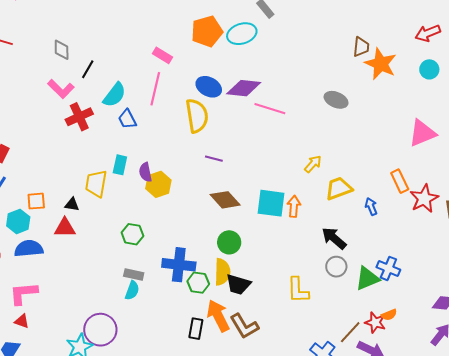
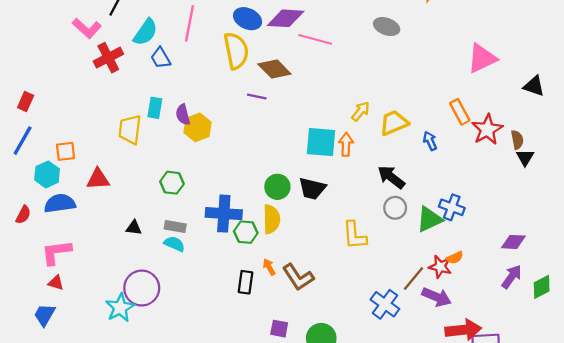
yellow arrow: (313, 164) -> (361, 111), moved
brown diamond: (225, 200) -> (274, 69), moved
black triangle: (72, 204) -> (134, 228), moved
black trapezoid: (238, 284) -> (312, 189), moved
cyan semicircle: (132, 290) -> (174, 244), turned -84
orange arrow: (218, 316) -> (269, 267), size x0.5

